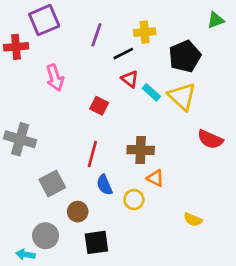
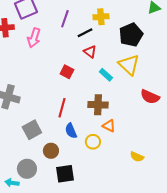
pink arrow: (55, 78) -> (34, 38), moved, turned 36
cyan rectangle: (151, 92) -> (106, 75), moved

